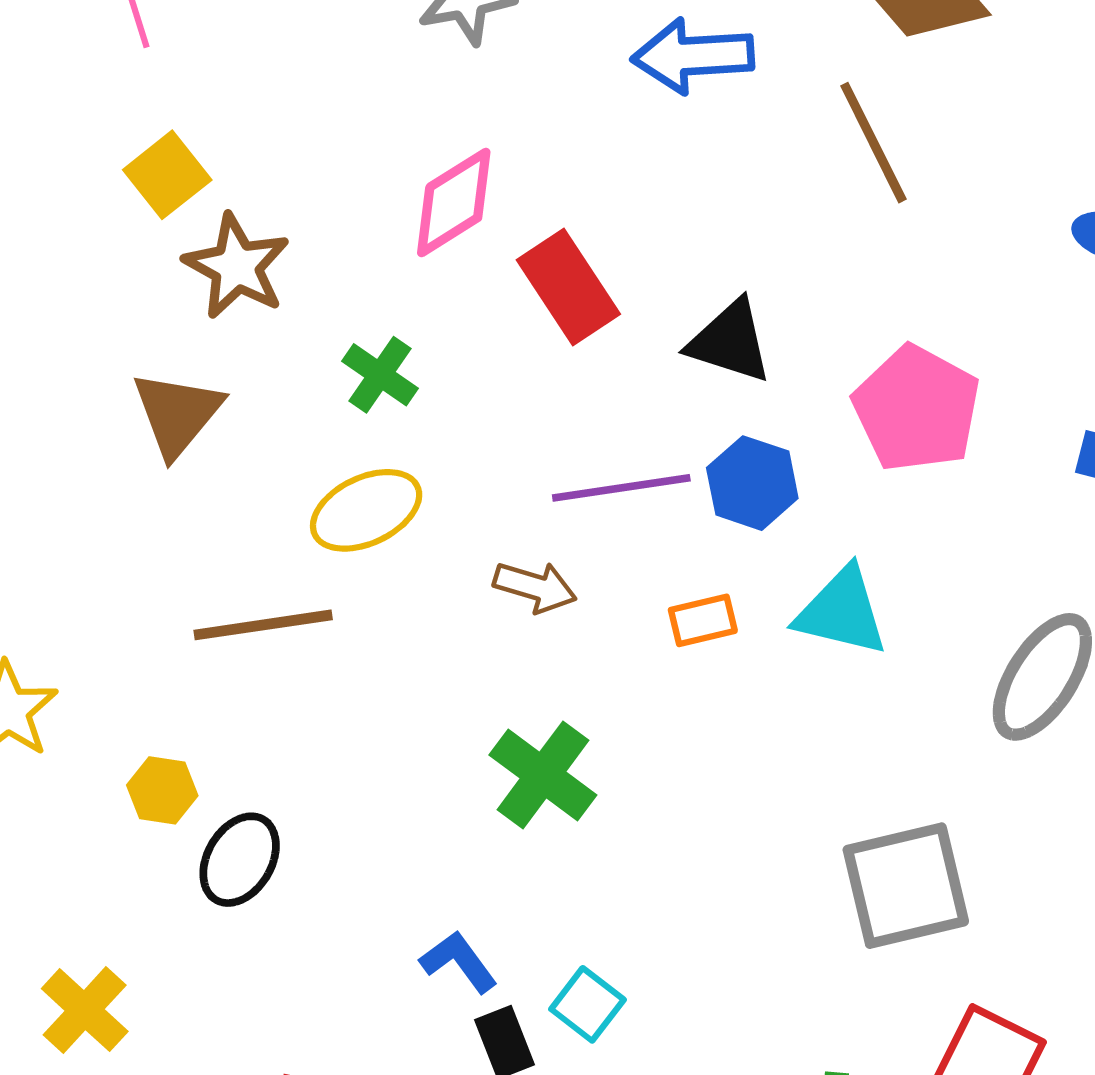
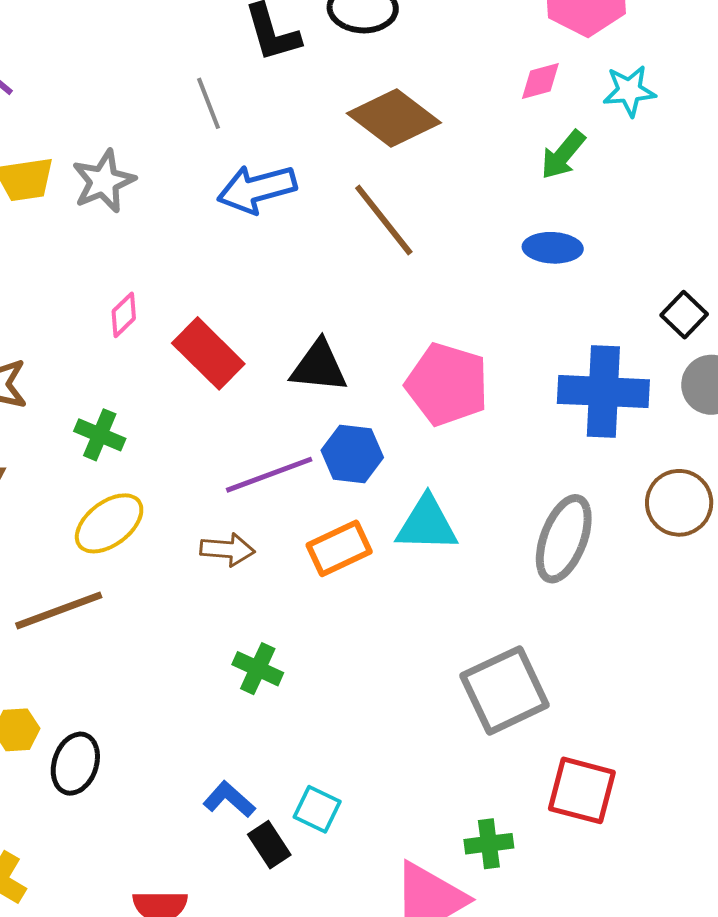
pink diamond: (454, 202) -> (124, 315), size x0.6
orange rectangle: (703, 620) -> (339, 548), size x1.4
green cross: (543, 775) -> (258, 669), size x0.7

